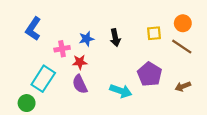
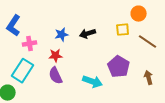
orange circle: (183, 23) -> (139, 14), moved
black arrow: (115, 38) -> (88, 34), turned 84
pink cross: (62, 49) -> (30, 44), moved
brown arrow: (183, 86) -> (149, 78), turned 96

